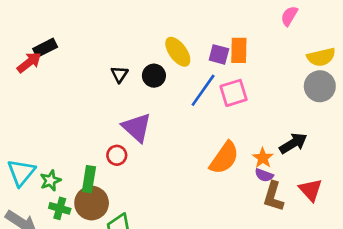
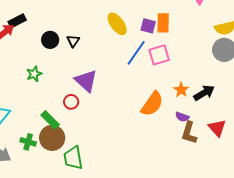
black circle: (154, 76) -> (50, 40), moved
orange star: (263, 158) -> (181, 90), moved
green rectangle: (89, 179) -> (50, 120), turned -54
green star: (50, 180) -> (34, 74), moved

